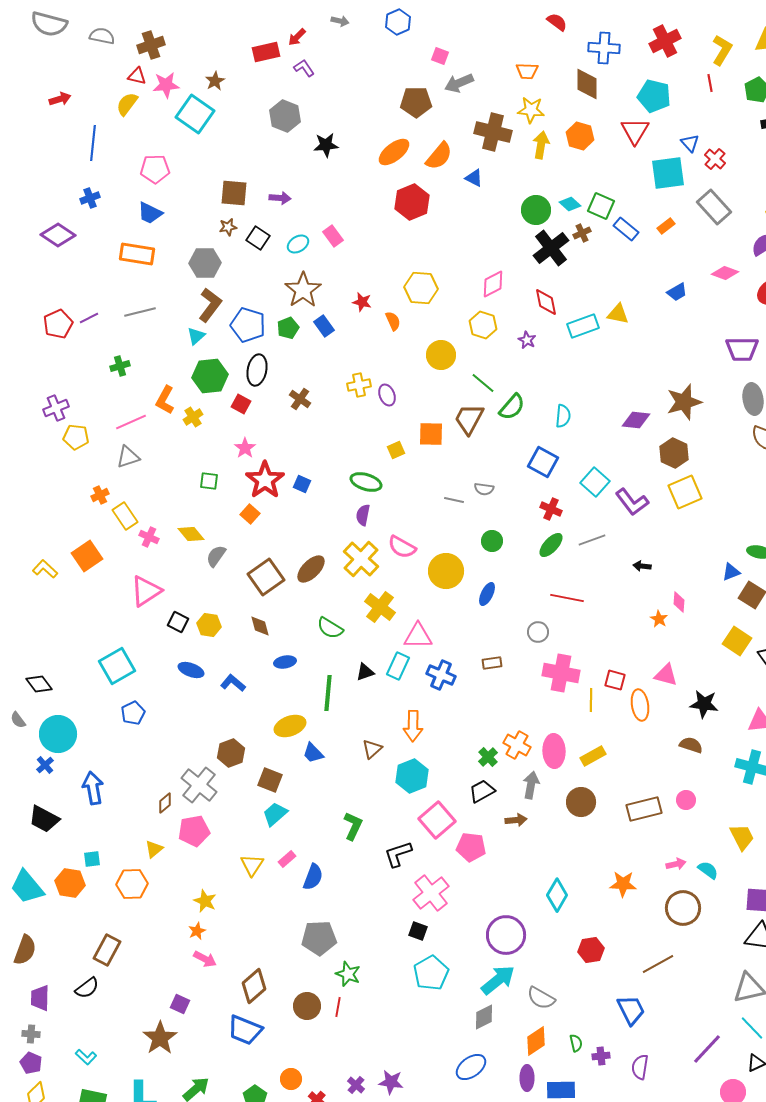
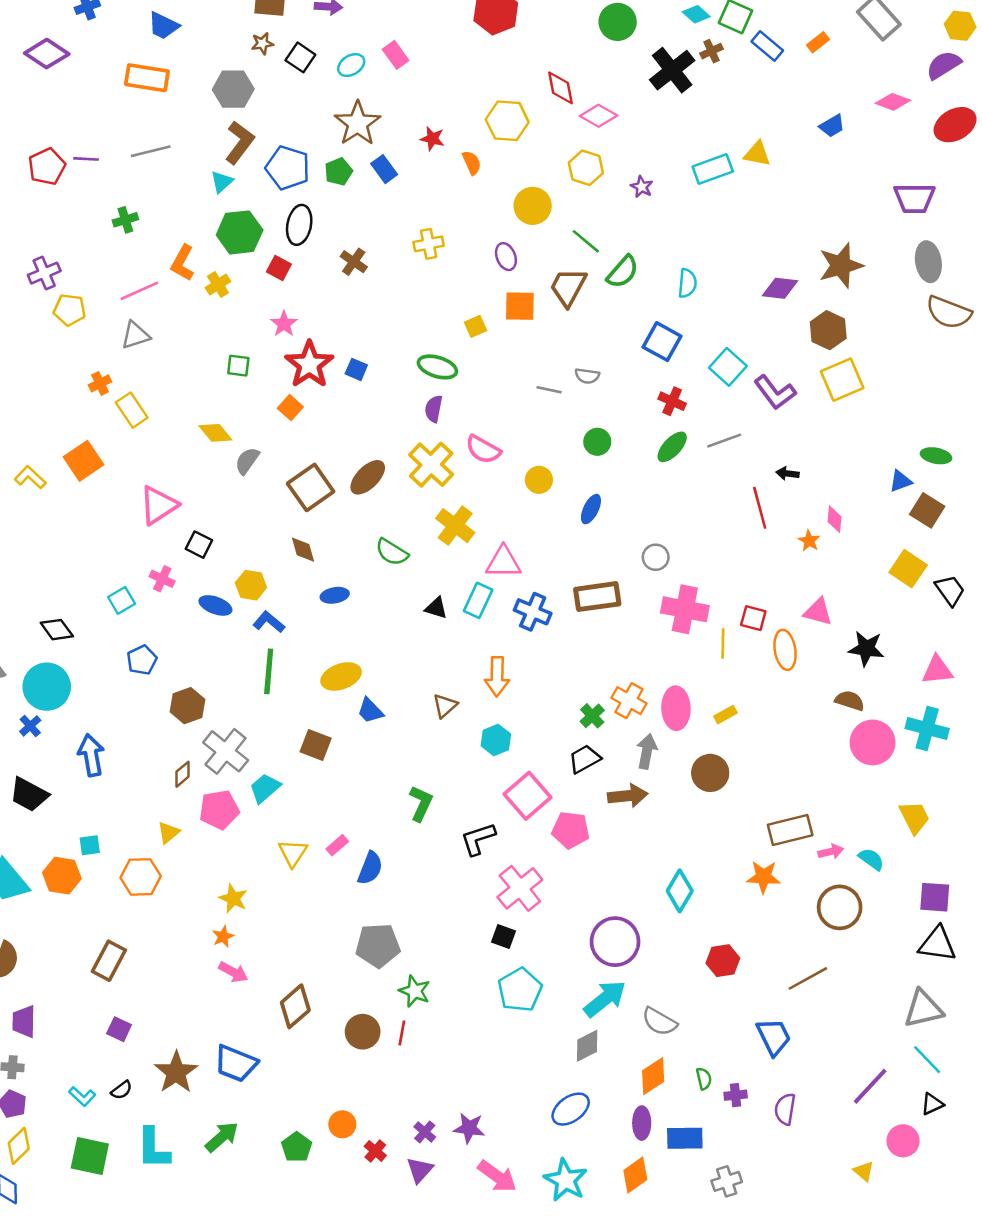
green circle: (536, 210) -> (618, 22), moved
pink diamond: (493, 284) -> (599, 116), turned 56
red diamond: (546, 302) -> (560, 88), moved
purple line: (89, 318) -> (86, 159), turned 30
purple ellipse: (387, 395) -> (506, 257), moved
pink cross: (149, 537) -> (162, 579), moved
yellow circle: (446, 571) -> (539, 480), size x0.6
red line: (567, 598) -> (760, 508), moved, turned 64
yellow hexagon: (209, 625) -> (251, 585), moved
brown rectangle: (492, 663) -> (597, 597), size x1.8
cyan square: (117, 666) -> (122, 600), size x0.6
black triangle: (365, 672) -> (436, 608), turned 36
black diamond: (39, 684) -> (57, 630), moved
green line: (328, 693) -> (269, 671), moved
brown hexagon: (231, 753) -> (188, 706), moved
yellow rectangle: (593, 756) -> (725, 715), size x0.7
cyan hexagon: (412, 776) -> (496, 740), size x0.7
pink circle: (686, 800) -> (873, 742), moved, size x1.8
brown rectangle: (644, 809) -> (790, 830), moved
cyan trapezoid: (275, 814) -> (265, 788), moved
brown arrow: (516, 820) -> (628, 796), size x1.4
black semicircle: (87, 988) -> (122, 1090), moved, size x0.7
purple square: (180, 1004) -> (119, 1029), moved
blue trapezoid: (245, 1030) -> (236, 1063), moved

